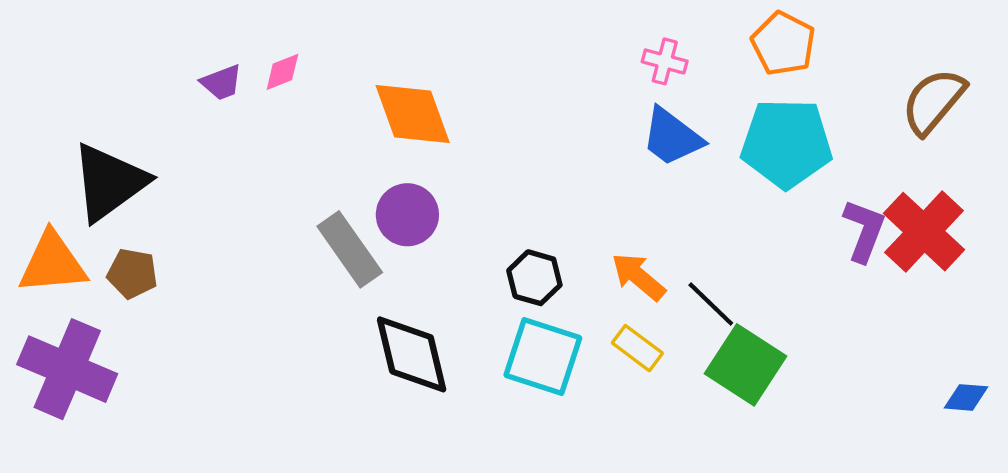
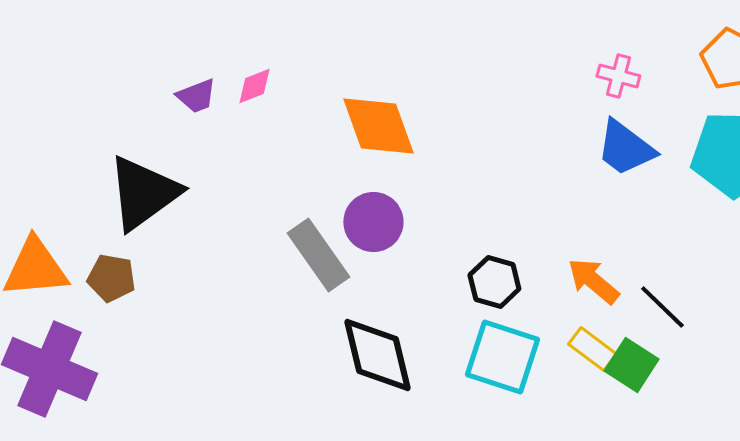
black triangle: (109, 182) -> (143, 193), moved
green square: (746, 365) -> (631, 365), moved, size x0.7

